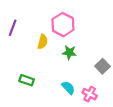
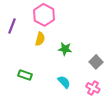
pink hexagon: (63, 25) -> (44, 15), moved
pink cross: (90, 94) -> (93, 88), moved

